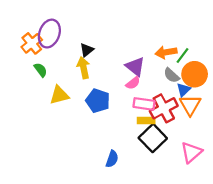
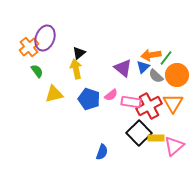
pink semicircle: (133, 83) -> (111, 95), moved
blue triangle: (184, 90) -> (143, 67), moved
yellow rectangle: (146, 120) -> (156, 138), moved

